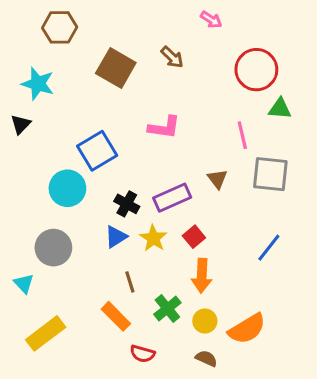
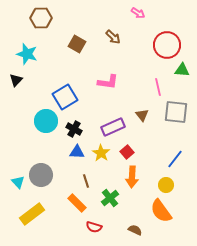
brown square: (116, 68) -> (77, 44), size x0.7
black cross: (127, 204) -> (74, 129), moved
blue triangle: (116, 237) -> (77, 152), turned 35
gray circle: (53, 248) -> (41, 175), moved
yellow circle: (205, 321) -> (166, 185), moved
orange semicircle: (247, 329) -> (161, 211), turned 85

